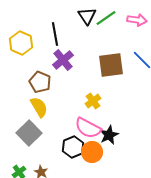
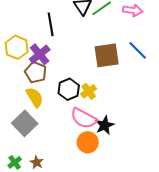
yellow hexagon: (21, 43) -> (17, 47), moved
purple cross: (63, 60) -> (40, 54), moved
black hexagon: (73, 147) -> (69, 89), moved

